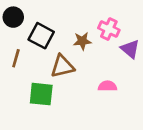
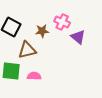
pink semicircle: (108, 86) -> (34, 76), moved

